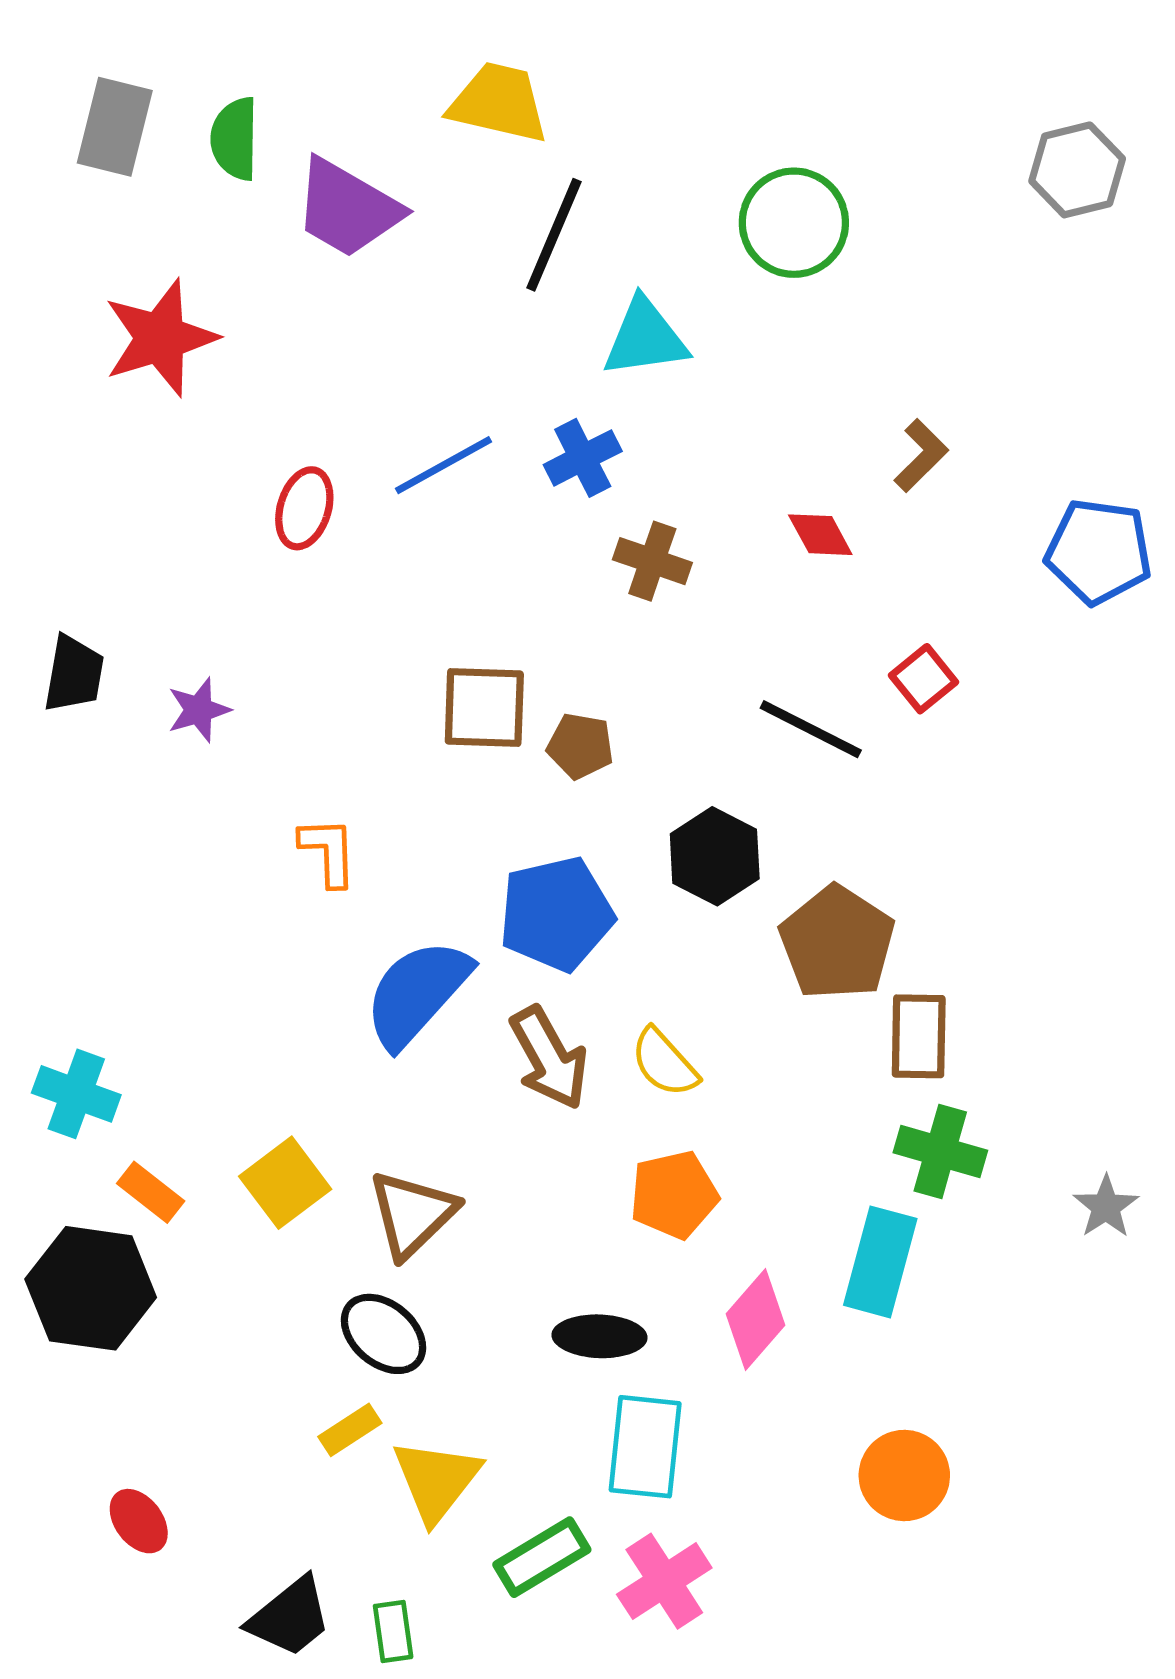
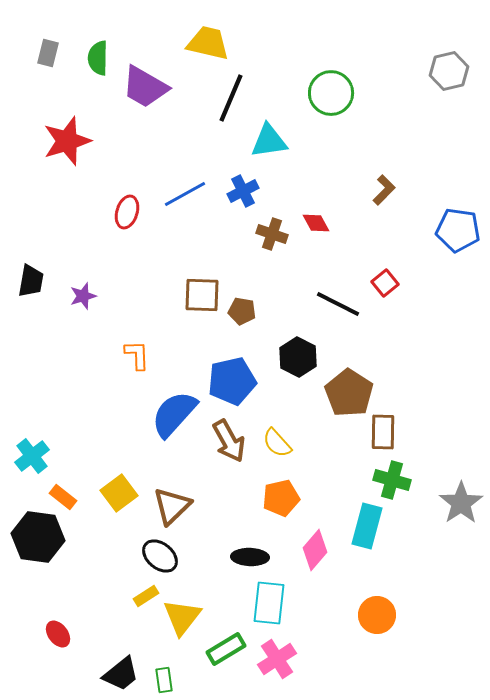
gray rectangle: (115, 127) -> (48, 53), size x0.7
red diamond: (820, 535) -> (316, 223), moved
cyan cross: (76, 1094) -> (32, 456), turned 32
gray star: (1106, 1207) -> (461, 503), size x1.6

